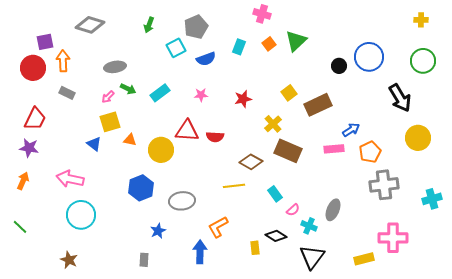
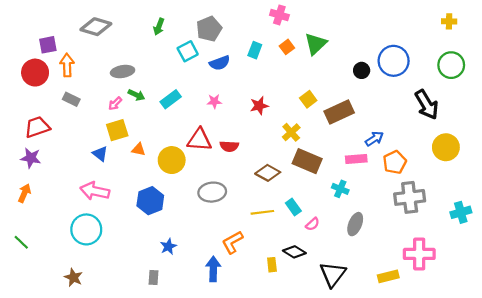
red trapezoid: (35, 119) -> (37, 127), turned -135
pink arrow: (70, 179) -> (95, 191), moved
yellow line: (234, 186) -> (262, 212), moved
gray ellipse: (182, 201) -> (212, 192), moved
cyan cross: (309, 226) -> (340, 189), moved

